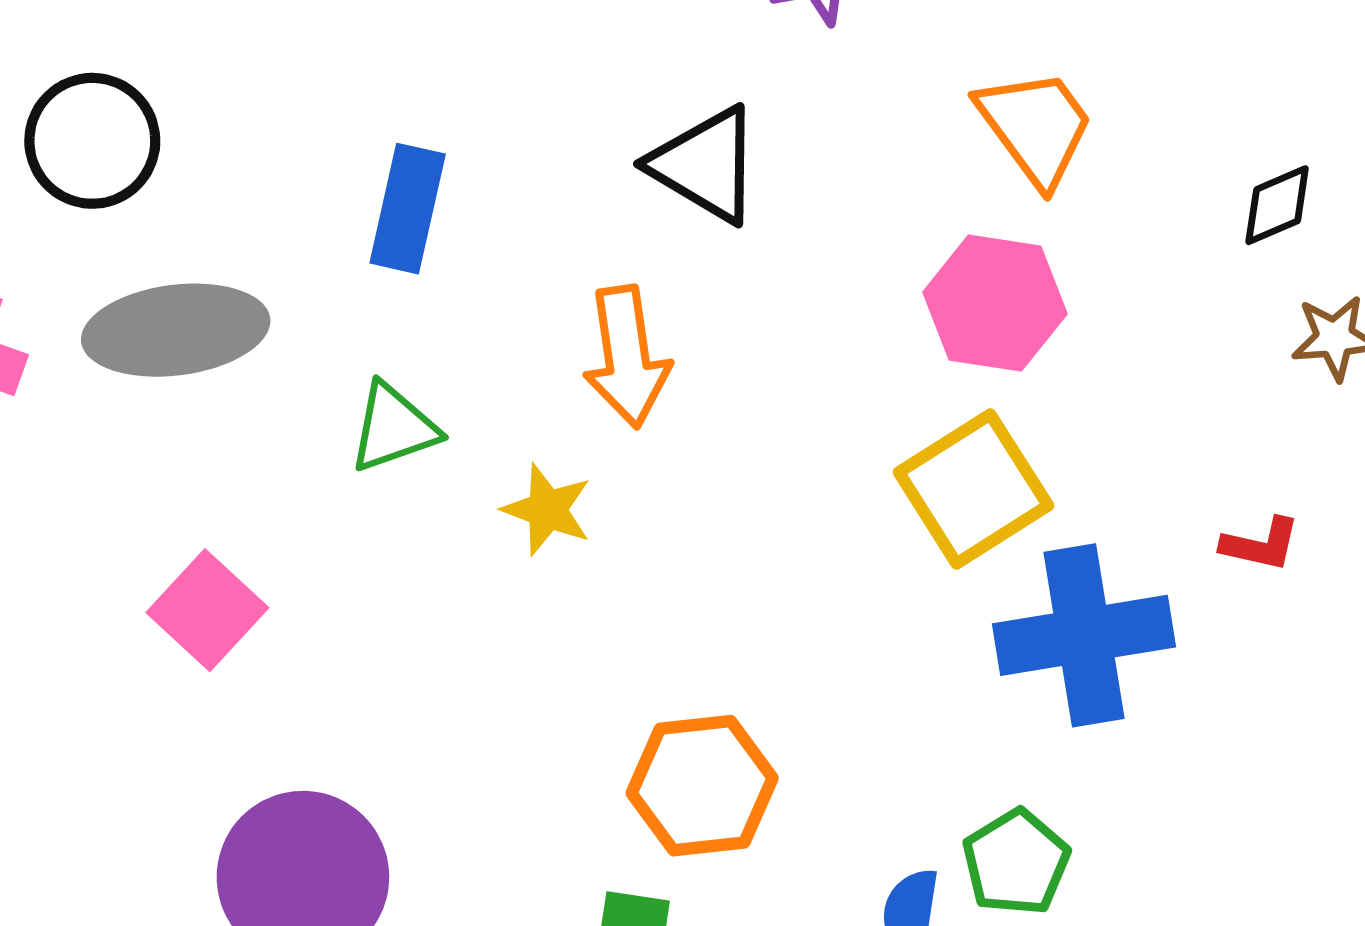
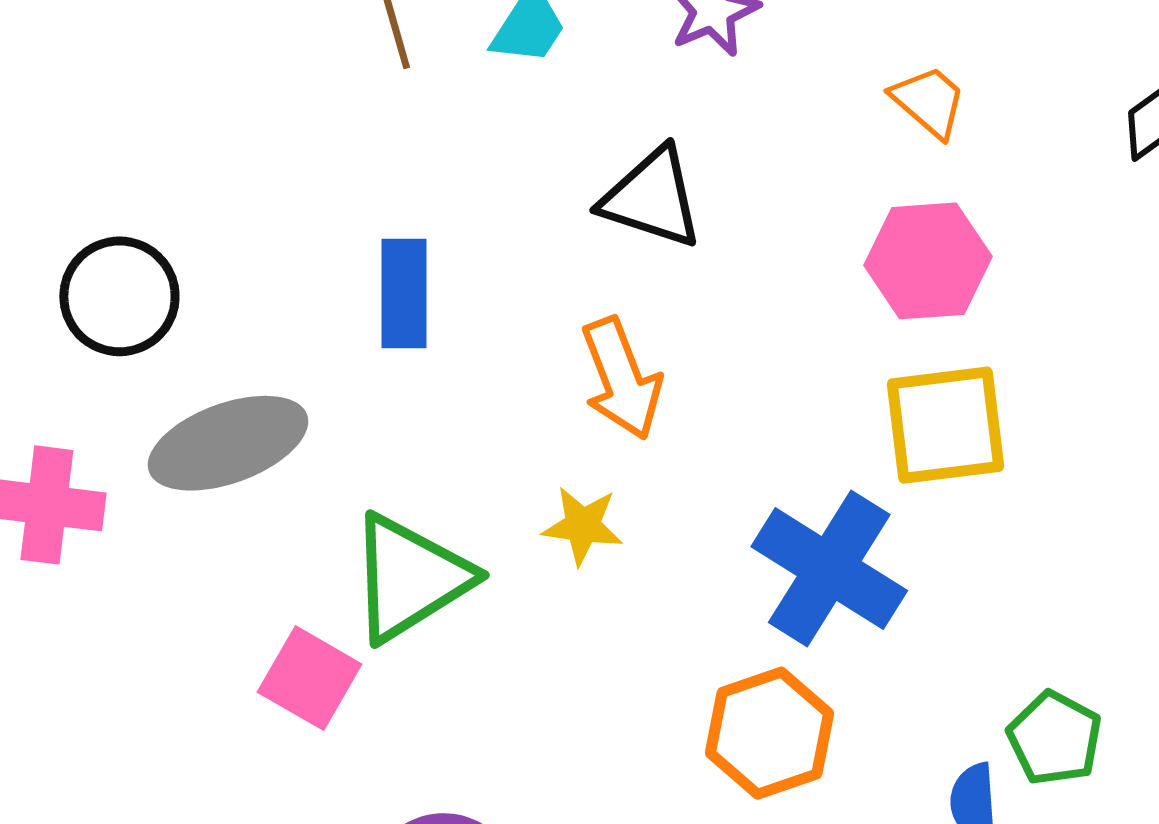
orange trapezoid: (1036, 127) -> (929, 101), size x0.7
green triangle: (393, 428) -> (410, 578), moved, size x1.6
yellow square: (973, 489) -> (945, 425), turned 38
blue cross: (1084, 635) -> (829, 569), moved, turned -36

